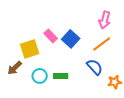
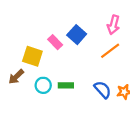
blue square: (71, 39) -> (77, 35), moved
yellow square: (30, 49) -> (32, 56), turned 36
blue semicircle: (95, 67) -> (103, 90), moved

